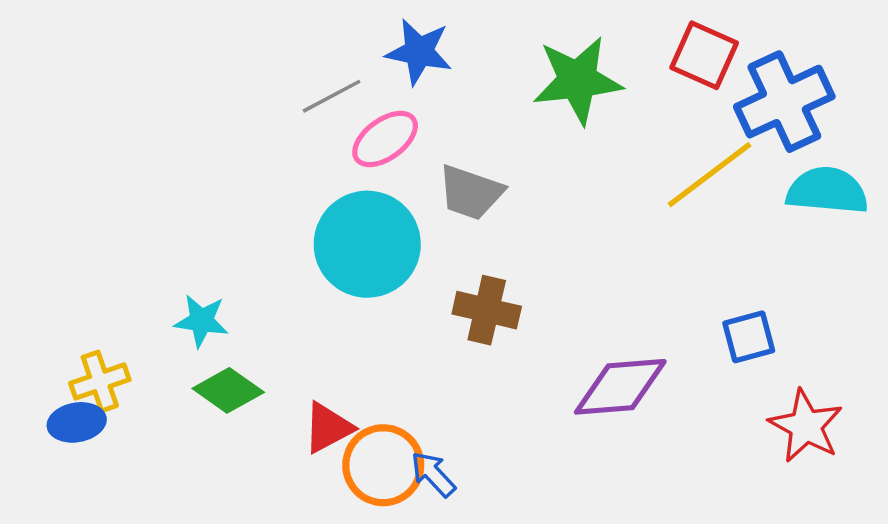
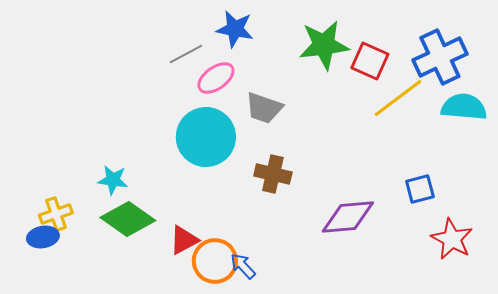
red square: (704, 55) -> (370, 61), moved
green diamond: (228, 390) -> (128, 219), size x1.4

